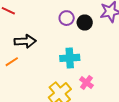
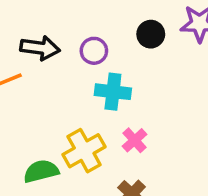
purple circle: (67, 18) -> (94, 51), moved

